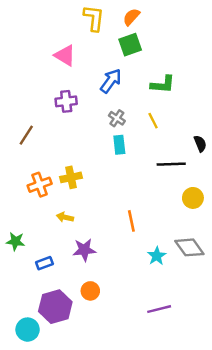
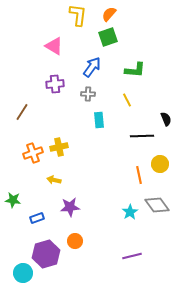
gray cross: (117, 118) -> (88, 94), moved, turned -32
orange line: (131, 221) -> (139, 175), moved

